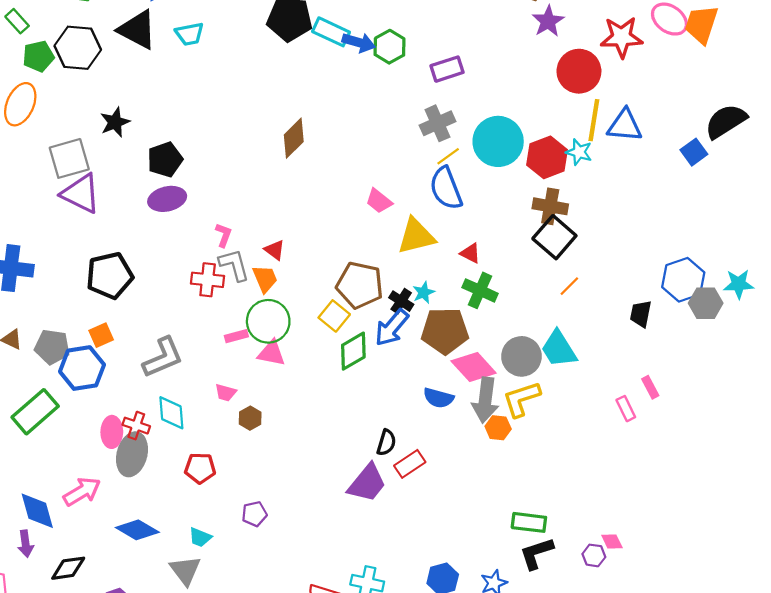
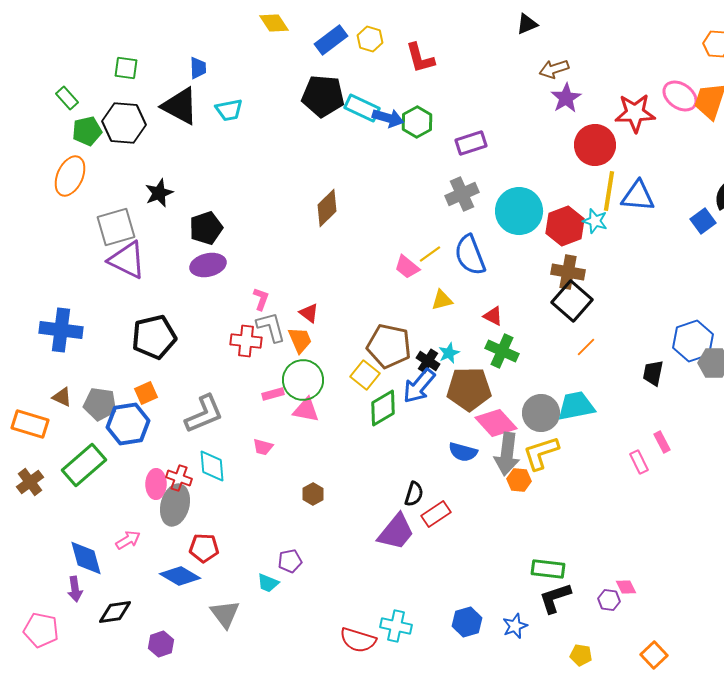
yellow line: (448, 156) -> (430, 254), moved
yellow triangle: (416, 236) -> (442, 300), size x0.6
cyan trapezoid: (559, 349) -> (576, 406), turned 111
brown hexagon: (250, 418) -> (313, 494), moved
red pentagon: (200, 468) -> (204, 548), moved
pink arrow: (82, 492) -> (128, 540), size x0.7
cyan trapezoid: (200, 537) -> (268, 583), moved

